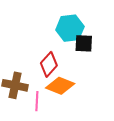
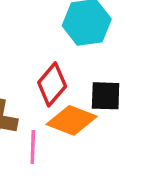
black square: (84, 43) -> (106, 96), moved

